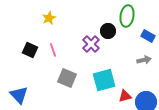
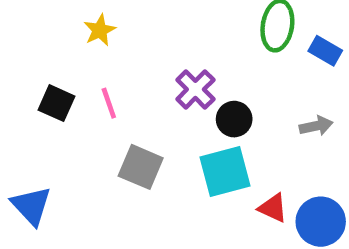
black circle: (108, 31) -> (234, 119), moved
blue rectangle: (148, 36) -> (325, 51), moved
red triangle: (125, 96) -> (273, 208), turned 40

